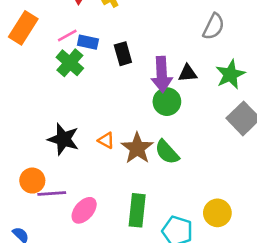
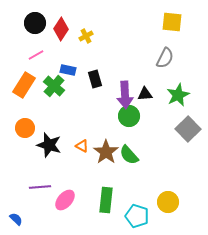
orange rectangle: (23, 28) -> (24, 85), moved
pink line: (67, 36) -> (36, 55), moved
orange circle: (32, 181) -> (25, 128), moved

